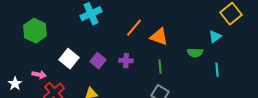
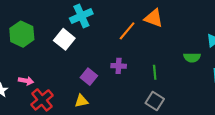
orange triangle: (159, 37) -> (154, 18), moved
white square: (69, 59) -> (64, 39), moved
purple square: (98, 61) -> (89, 77), moved

